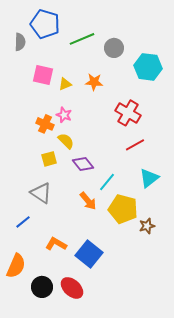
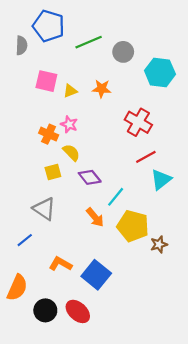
cyan triangle: (149, 178) -> (161, 180), moved

